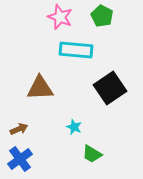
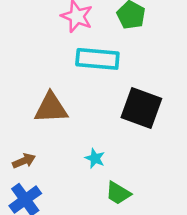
black square: (110, 88) -> (141, 108), turned -36

